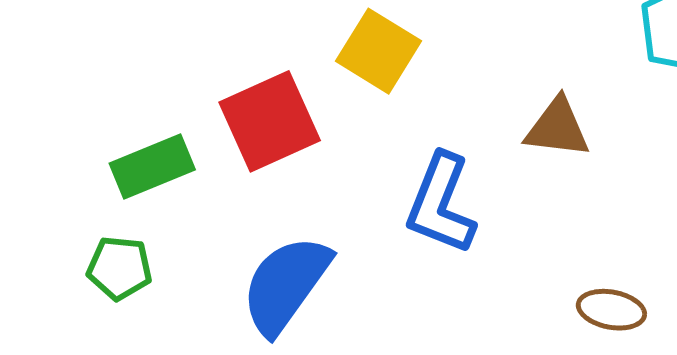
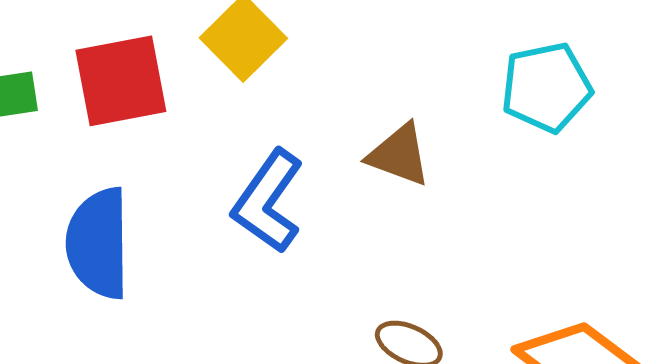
blue semicircle: (286, 285) -> (98, 243), turned -50

